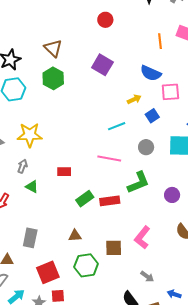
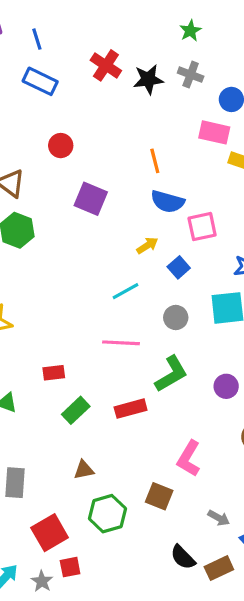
red circle: (105, 20) -> (61, 146), moved
orange line: (160, 41) -> (155, 161), moved
green rectangle: (85, 199) -> (76, 410), moved
brown square: (114, 248) -> (159, 496), moved, turned 30
gray arrow: (147, 276) -> (219, 518), moved

